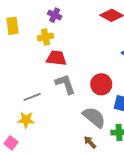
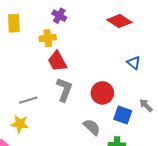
red trapezoid: (56, 58) -> (57, 61), turned -130
gray L-shape: (65, 84) -> (64, 90), turned 35
gray semicircle: (94, 117) -> (92, 127), size x0.7

